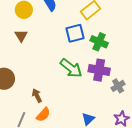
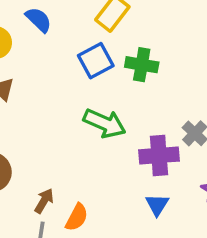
purple cross: (99, 70) -> (159, 155), moved
brown arrow: (37, 96) -> (44, 201), moved, turned 72

